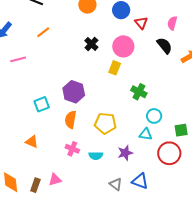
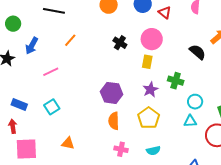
black semicircle: (165, 46) -> (197, 52), moved
cyan square: (42, 104) -> (52, 107), moved
yellow pentagon: (105, 123) -> (149, 118), turned -30
orange triangle: (32, 142) -> (68, 143), moved
purple star: (125, 153) -> (150, 90), moved
cyan semicircle: (96, 156) -> (153, 151), moved

